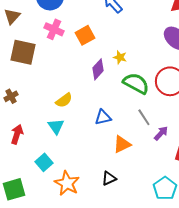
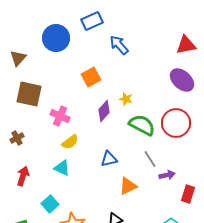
pink cross: (54, 29) -> (60, 116), moved
cyan triangle: (56, 126) -> (62, 168), turned -30
purple arrow: (161, 133) -> (167, 175), turned 35

